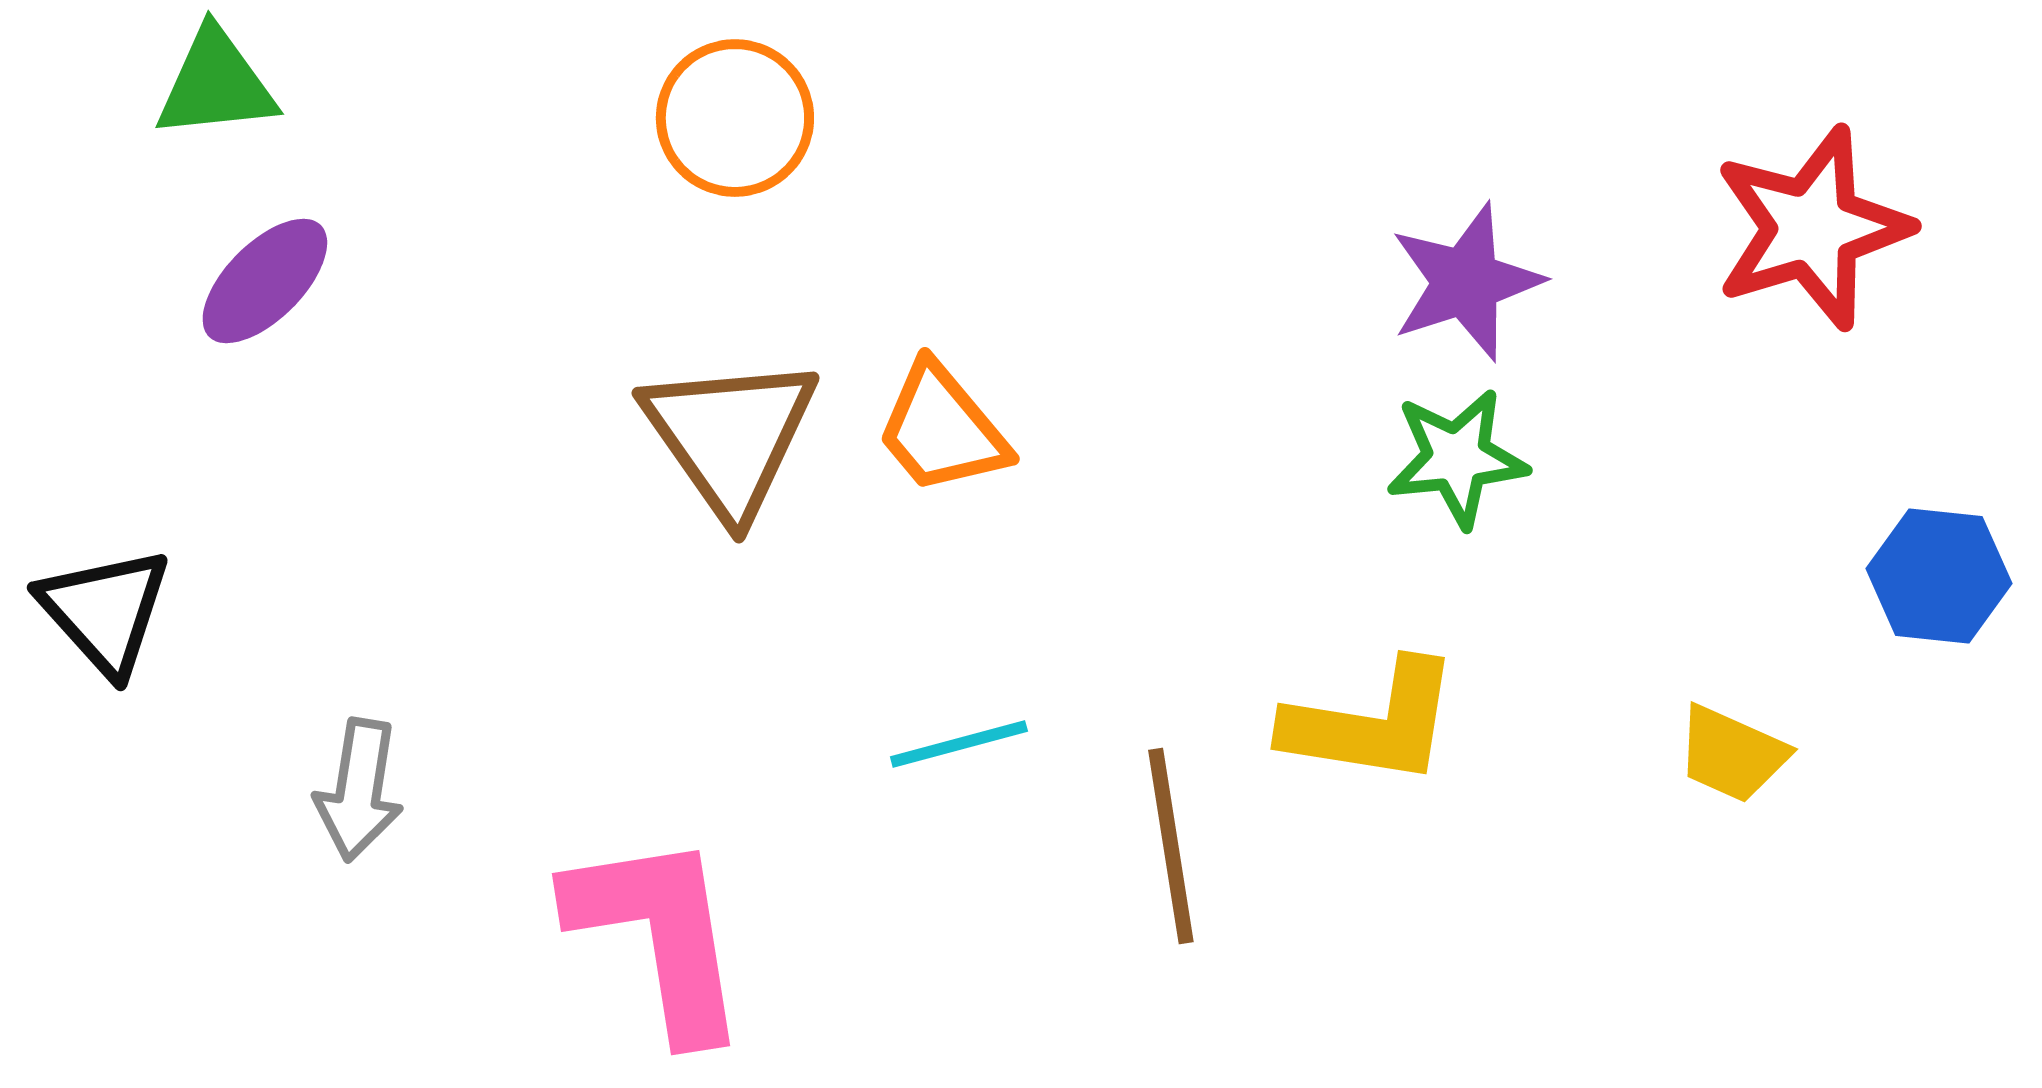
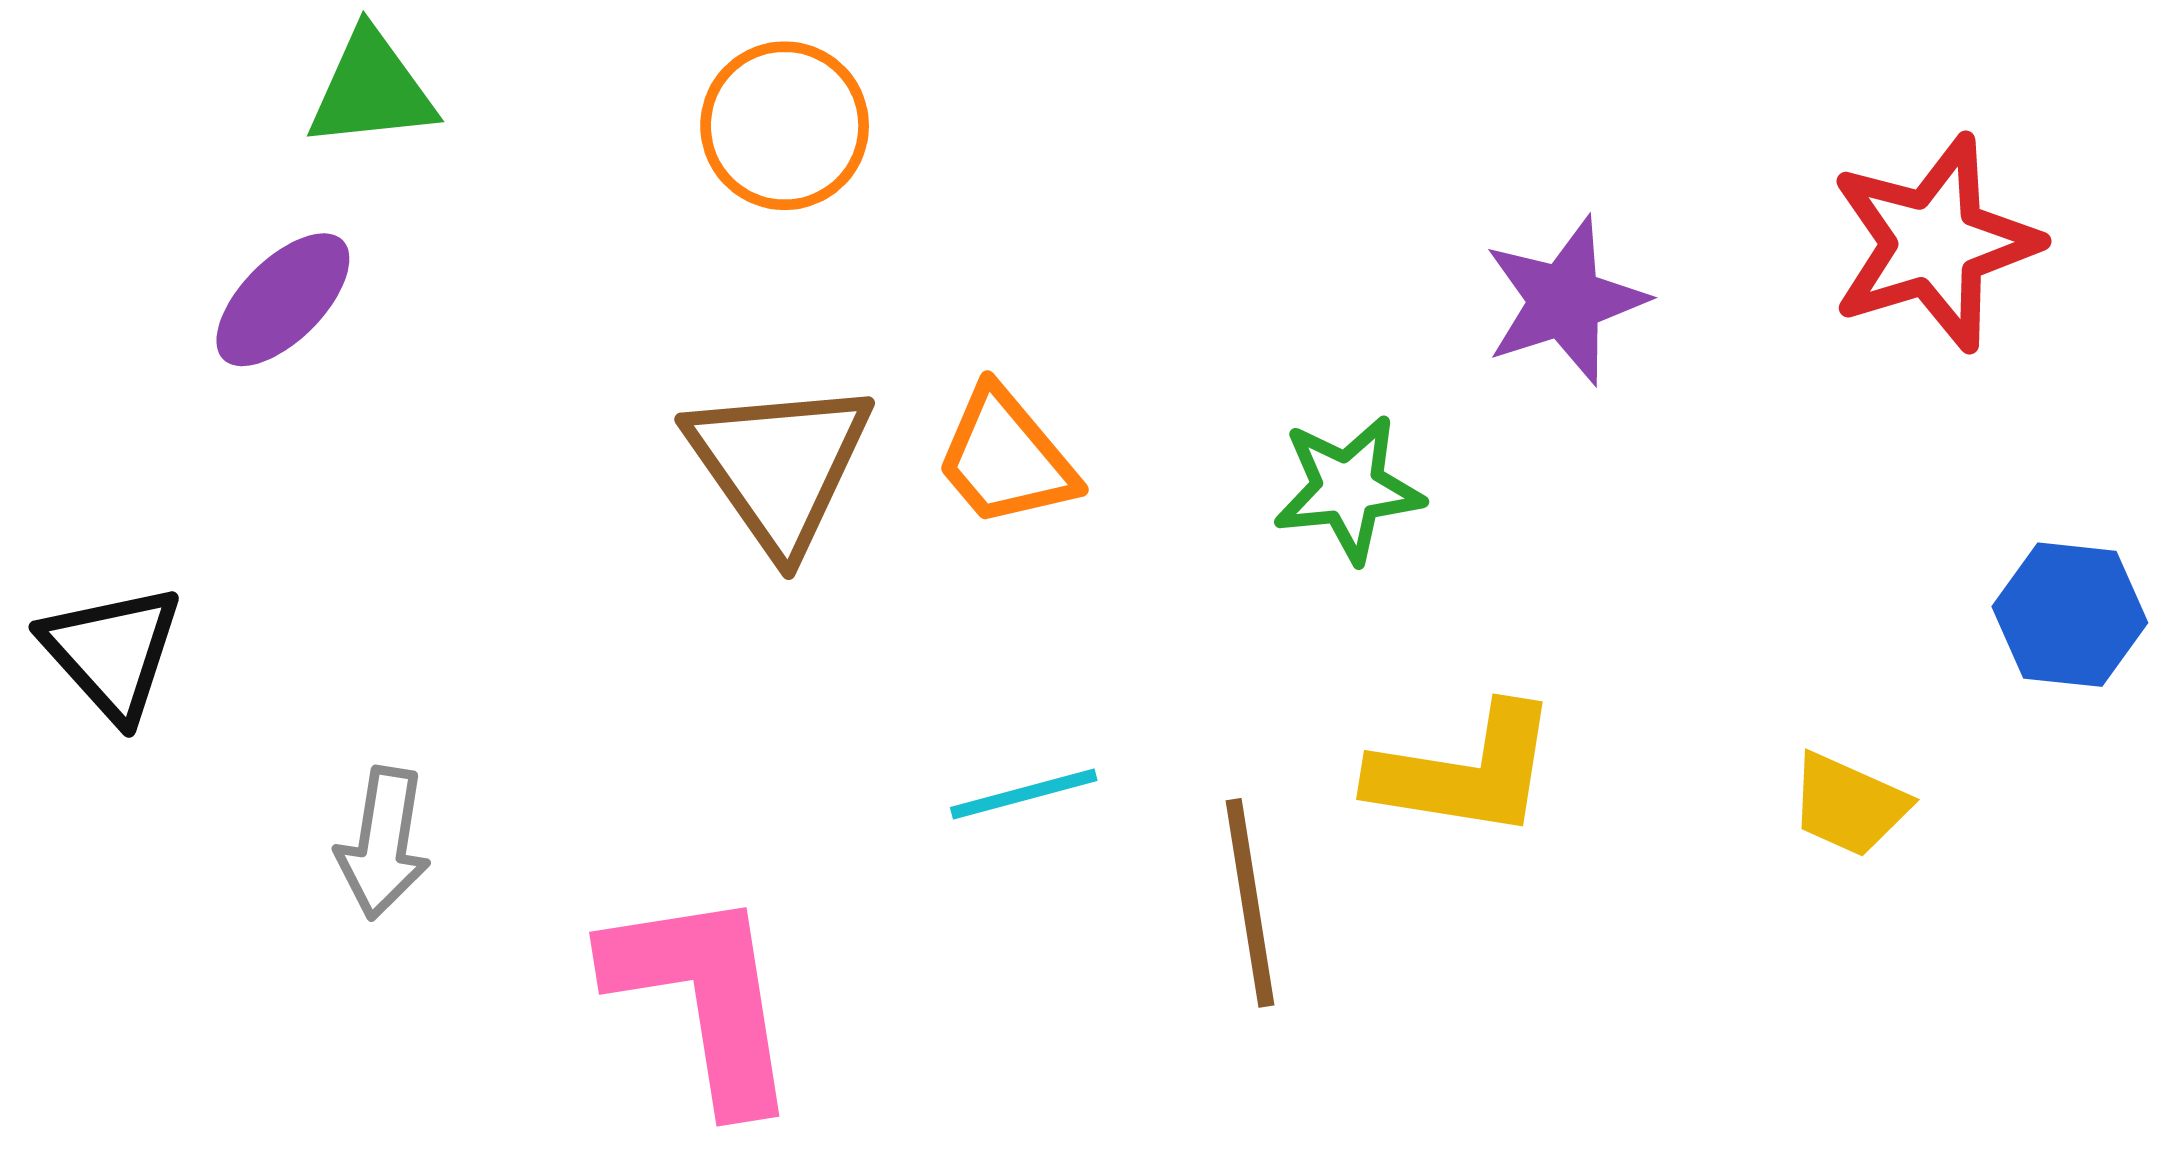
green triangle: (216, 84) -> (371, 89), moved
green star: (1457, 458) -> (1348, 489), moved

